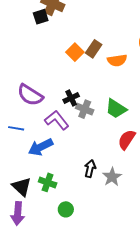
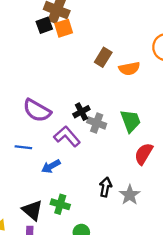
orange square: (75, 52) -> (64, 28), moved, turned 30
green trapezoid: (116, 109) -> (131, 121), turned -140
blue arrow: (41, 147) -> (51, 166), size x0.7

